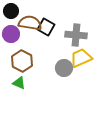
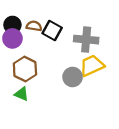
black circle: (11, 11) -> (12, 25), moved
brown semicircle: (30, 23) -> (34, 26), size x0.6

